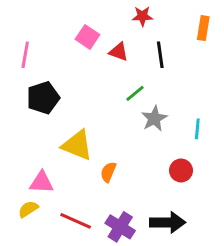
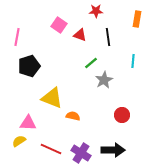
cyan line: (197, 129) -> (133, 61), moved
orange semicircle: (108, 172) -> (73, 116), turned 80

